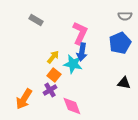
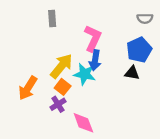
gray rectangle: (36, 20) -> (52, 18), moved, turned 56
yellow arrow: (53, 57) -> (61, 66), size x1.6
black triangle: (124, 83) -> (132, 73), moved
orange arrow: (24, 99) -> (28, 88), moved

